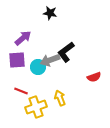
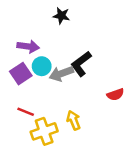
purple arrow: (23, 38) -> (28, 47), turned 48
purple square: (17, 60) -> (21, 74), turned -30
cyan circle: (38, 67) -> (42, 66), moved

